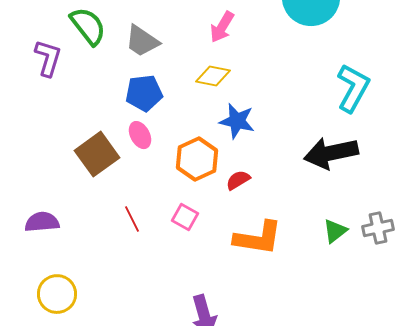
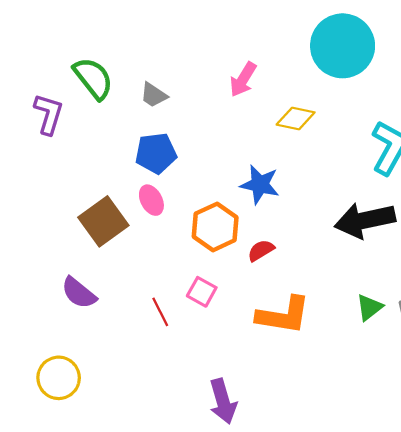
gray trapezoid: (142, 41) -> (154, 95), size x0.7
yellow diamond: (213, 76) -> (296, 118), moved
red line: (132, 219) -> (160, 312), moved
purple semicircle: (42, 222) -> (79, 293), moved, turned -136

